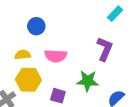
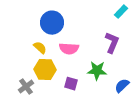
blue circle: (36, 26) -> (52, 23), size x1.5
yellow semicircle: (23, 55) -> (40, 48), turned 48

